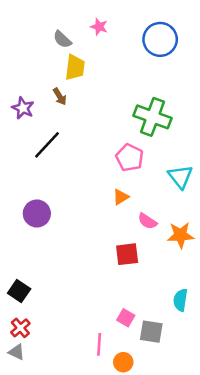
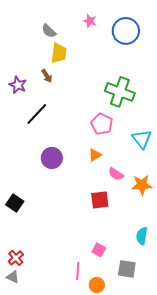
pink star: (99, 27) -> (90, 21), moved
purple circle: (37, 214) -> (52, 158), moved
black square: (19, 291) -> (15, 203), moved
gray square: (151, 332) -> (127, 269), moved

